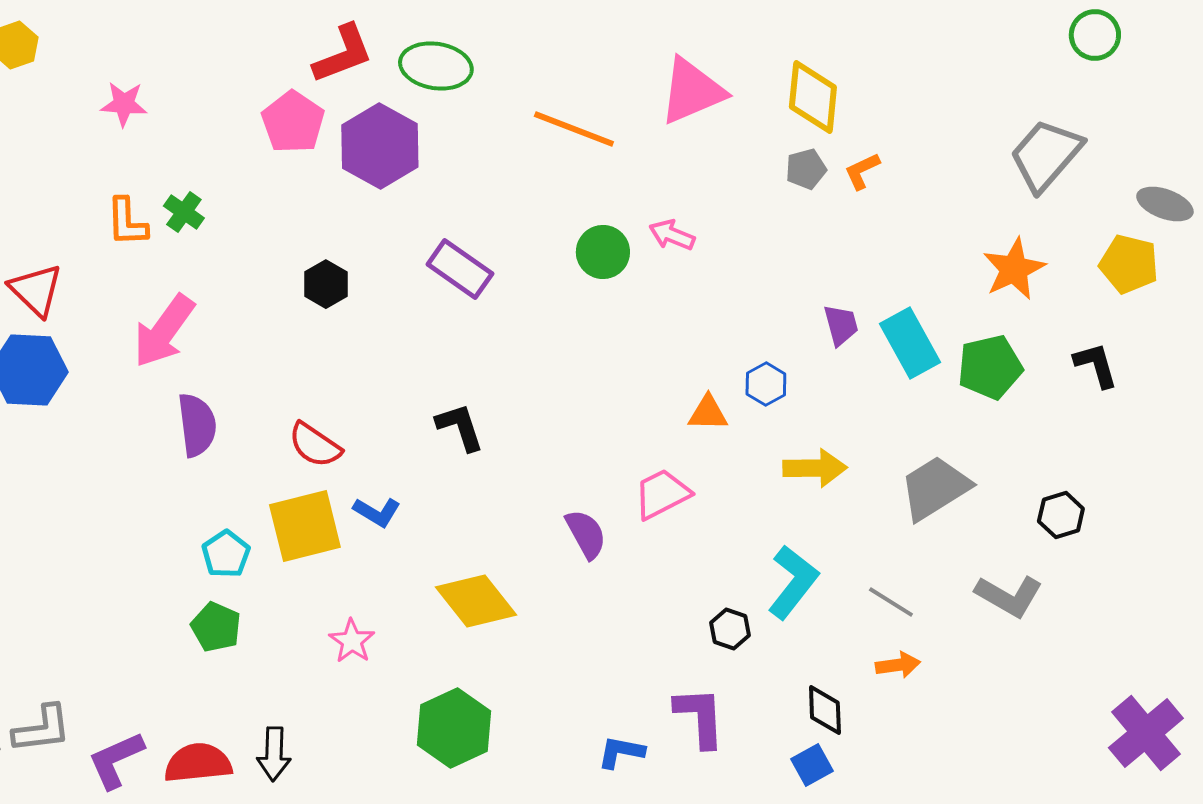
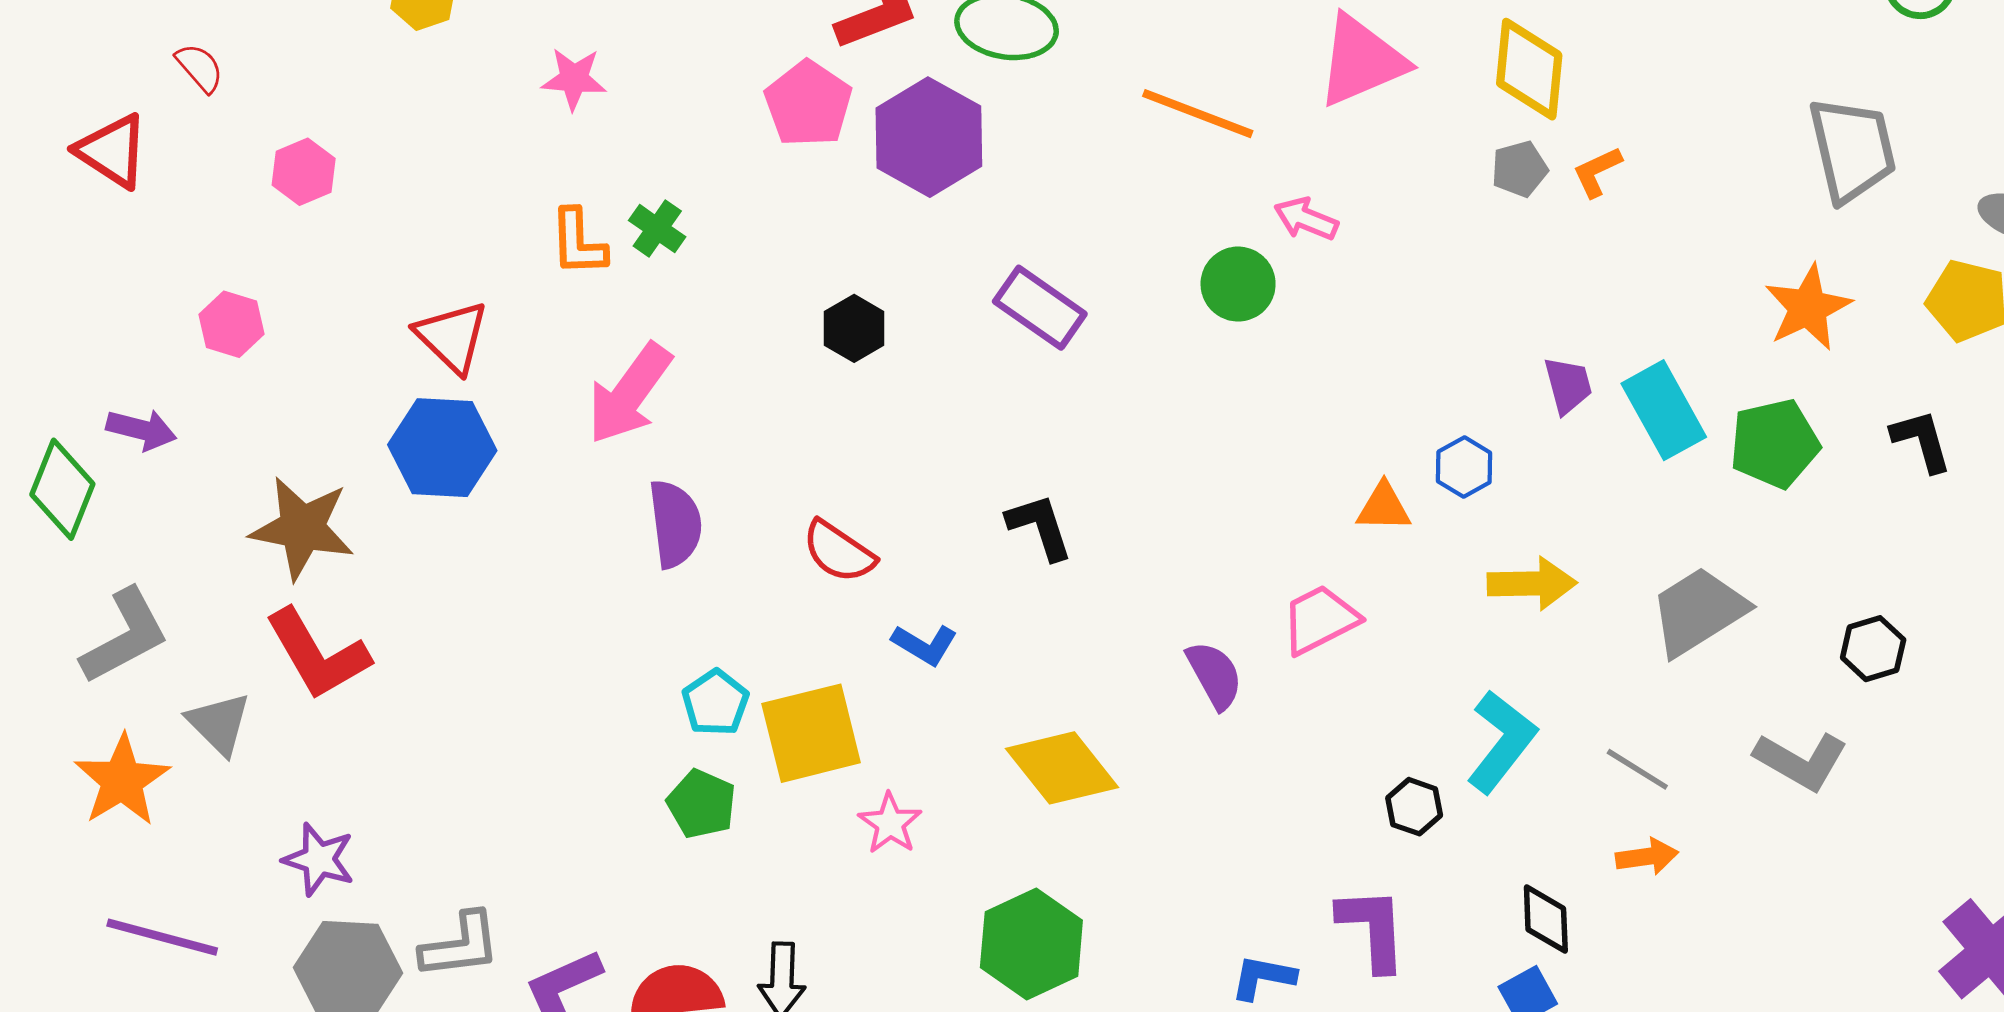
gray trapezoid: (1046, 155) -> (1852, 150), turned 126
pink arrow: (672, 235) -> (1306, 219), moved
yellow square: (305, 526) -> (811, 733), moved

